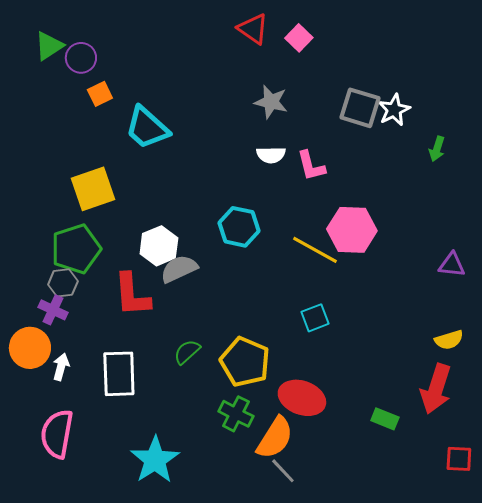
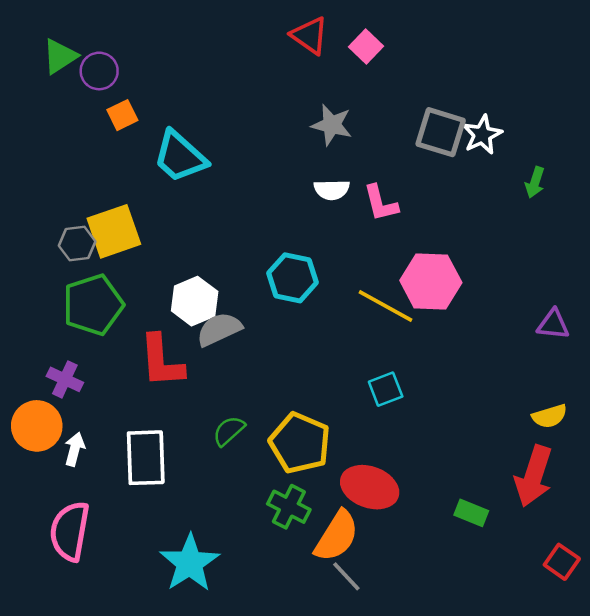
gray hexagon: (63, 283) -> (77, 244), moved
red square: (459, 459) -> (562, 562), turned 32

